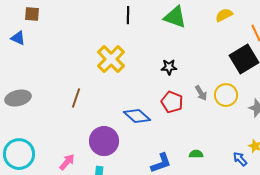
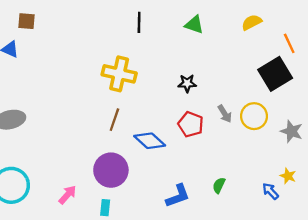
green triangle: (175, 17) -> (194, 25), size x0.7
yellow cross: (111, 59) -> (119, 74), turned -32
brown line: (76, 98) -> (114, 120), moved
green semicircle: (196, 154) -> (219, 185), turned -64

